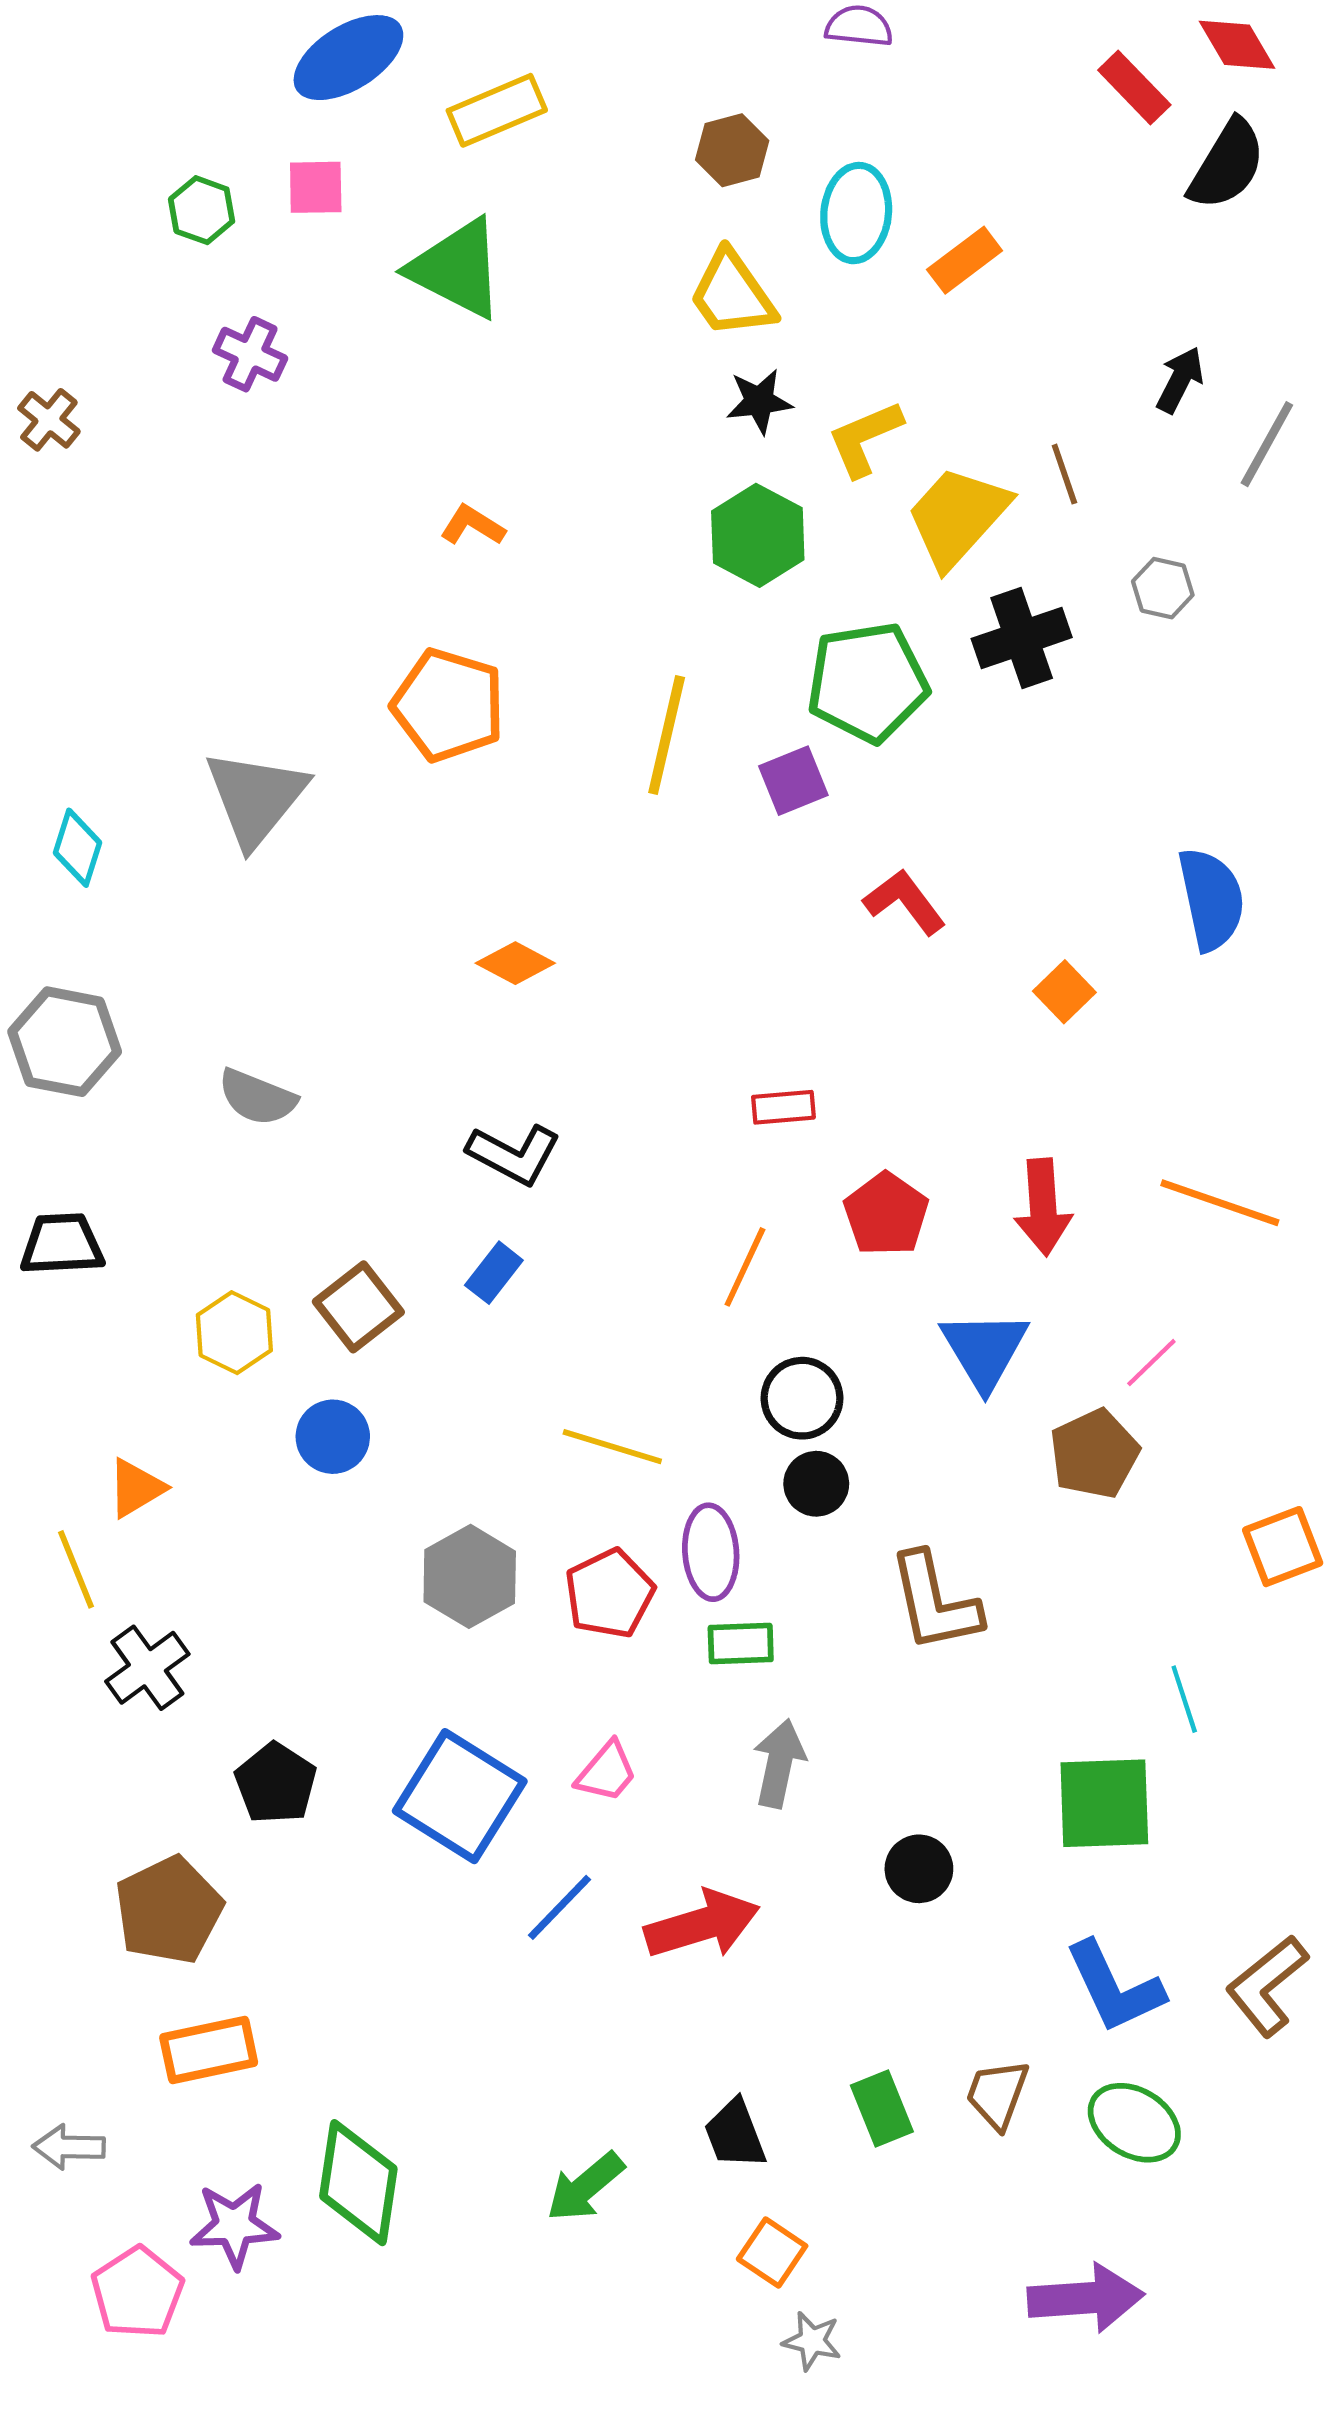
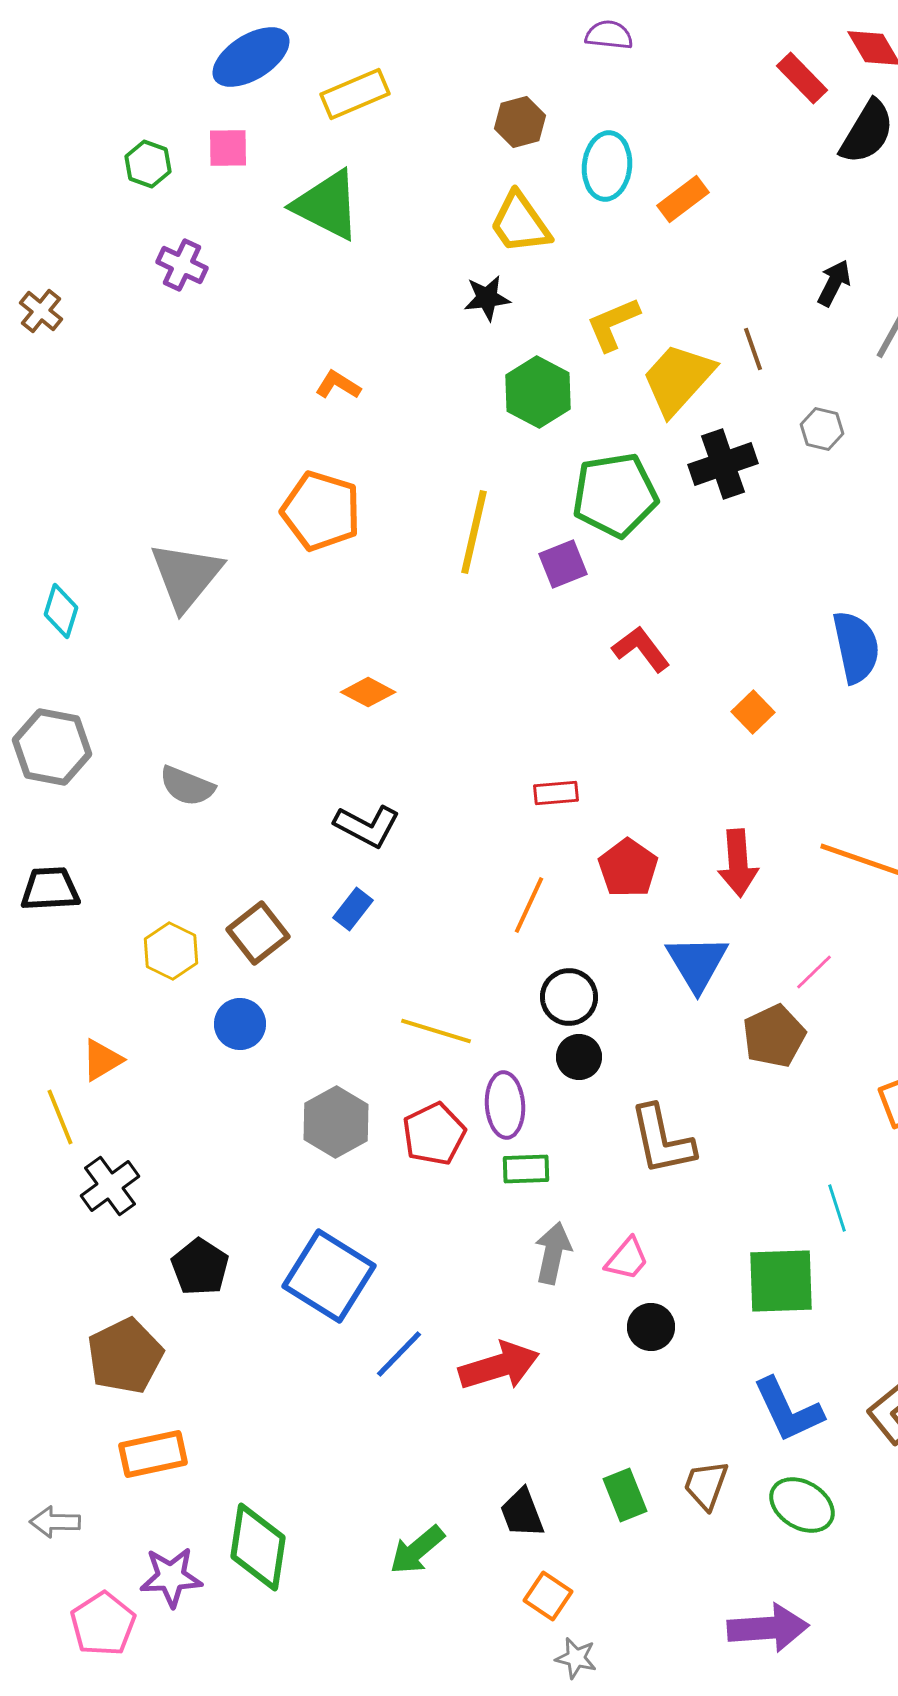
black star: (759, 401) -> (487, 298), moved
pink trapezoid: (607, 1772) -> (627, 1259), moved

